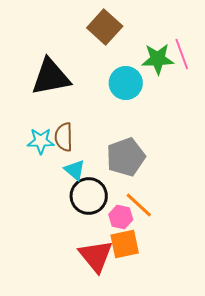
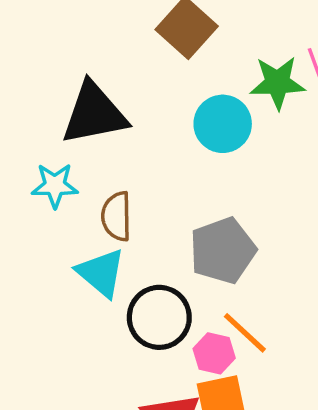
cyan star: (41, 141) -> (55, 185), moved
cyan triangle: (75, 170) -> (101, 273), moved, size x1.4

